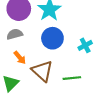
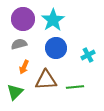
orange arrow: (20, 58) -> (24, 67), turned 64
brown triangle: (42, 71) -> (46, 80), turned -45

